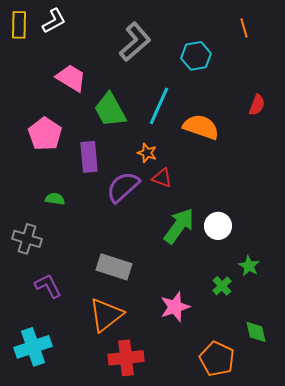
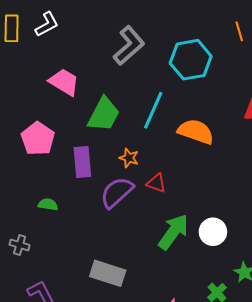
cyan hexagon: (196, 56) -> (191, 60), size x1.4
green trapezoid: (110, 110) -> (104, 114), turned -123
orange star: (147, 153) -> (129, 158), moved
gray cross: (27, 239) -> (20, 245), size x0.7

